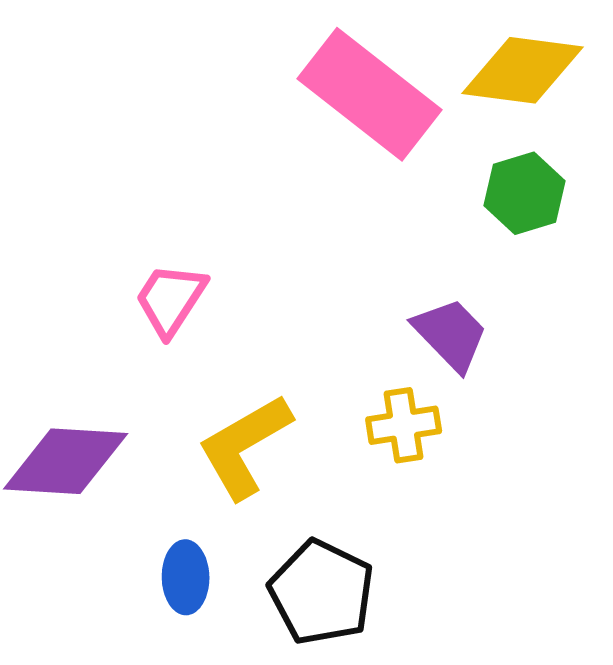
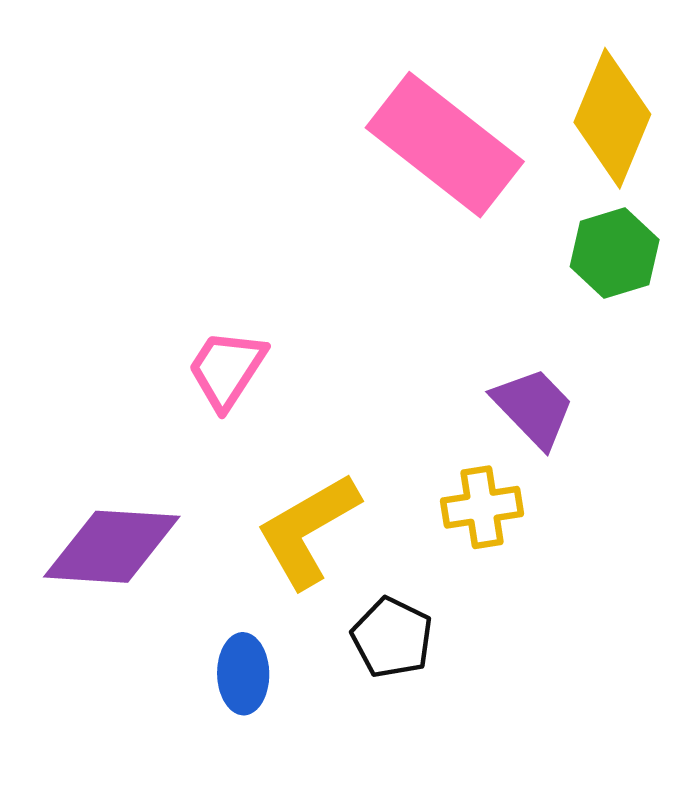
yellow diamond: (523, 70) -> (612, 118), turned -75
black pentagon: (322, 592) -> (392, 638), moved, size x0.7

